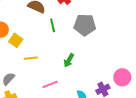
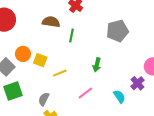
green line: (53, 25) -> (72, 36), turned 40
gray pentagon: (85, 25) -> (117, 31), moved

